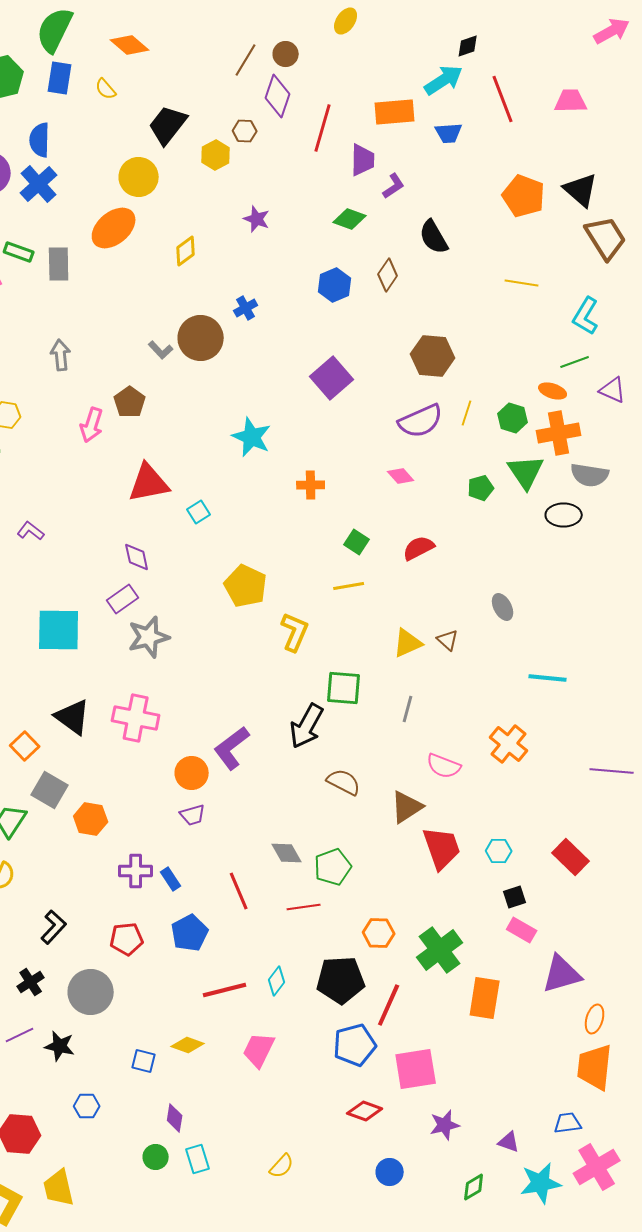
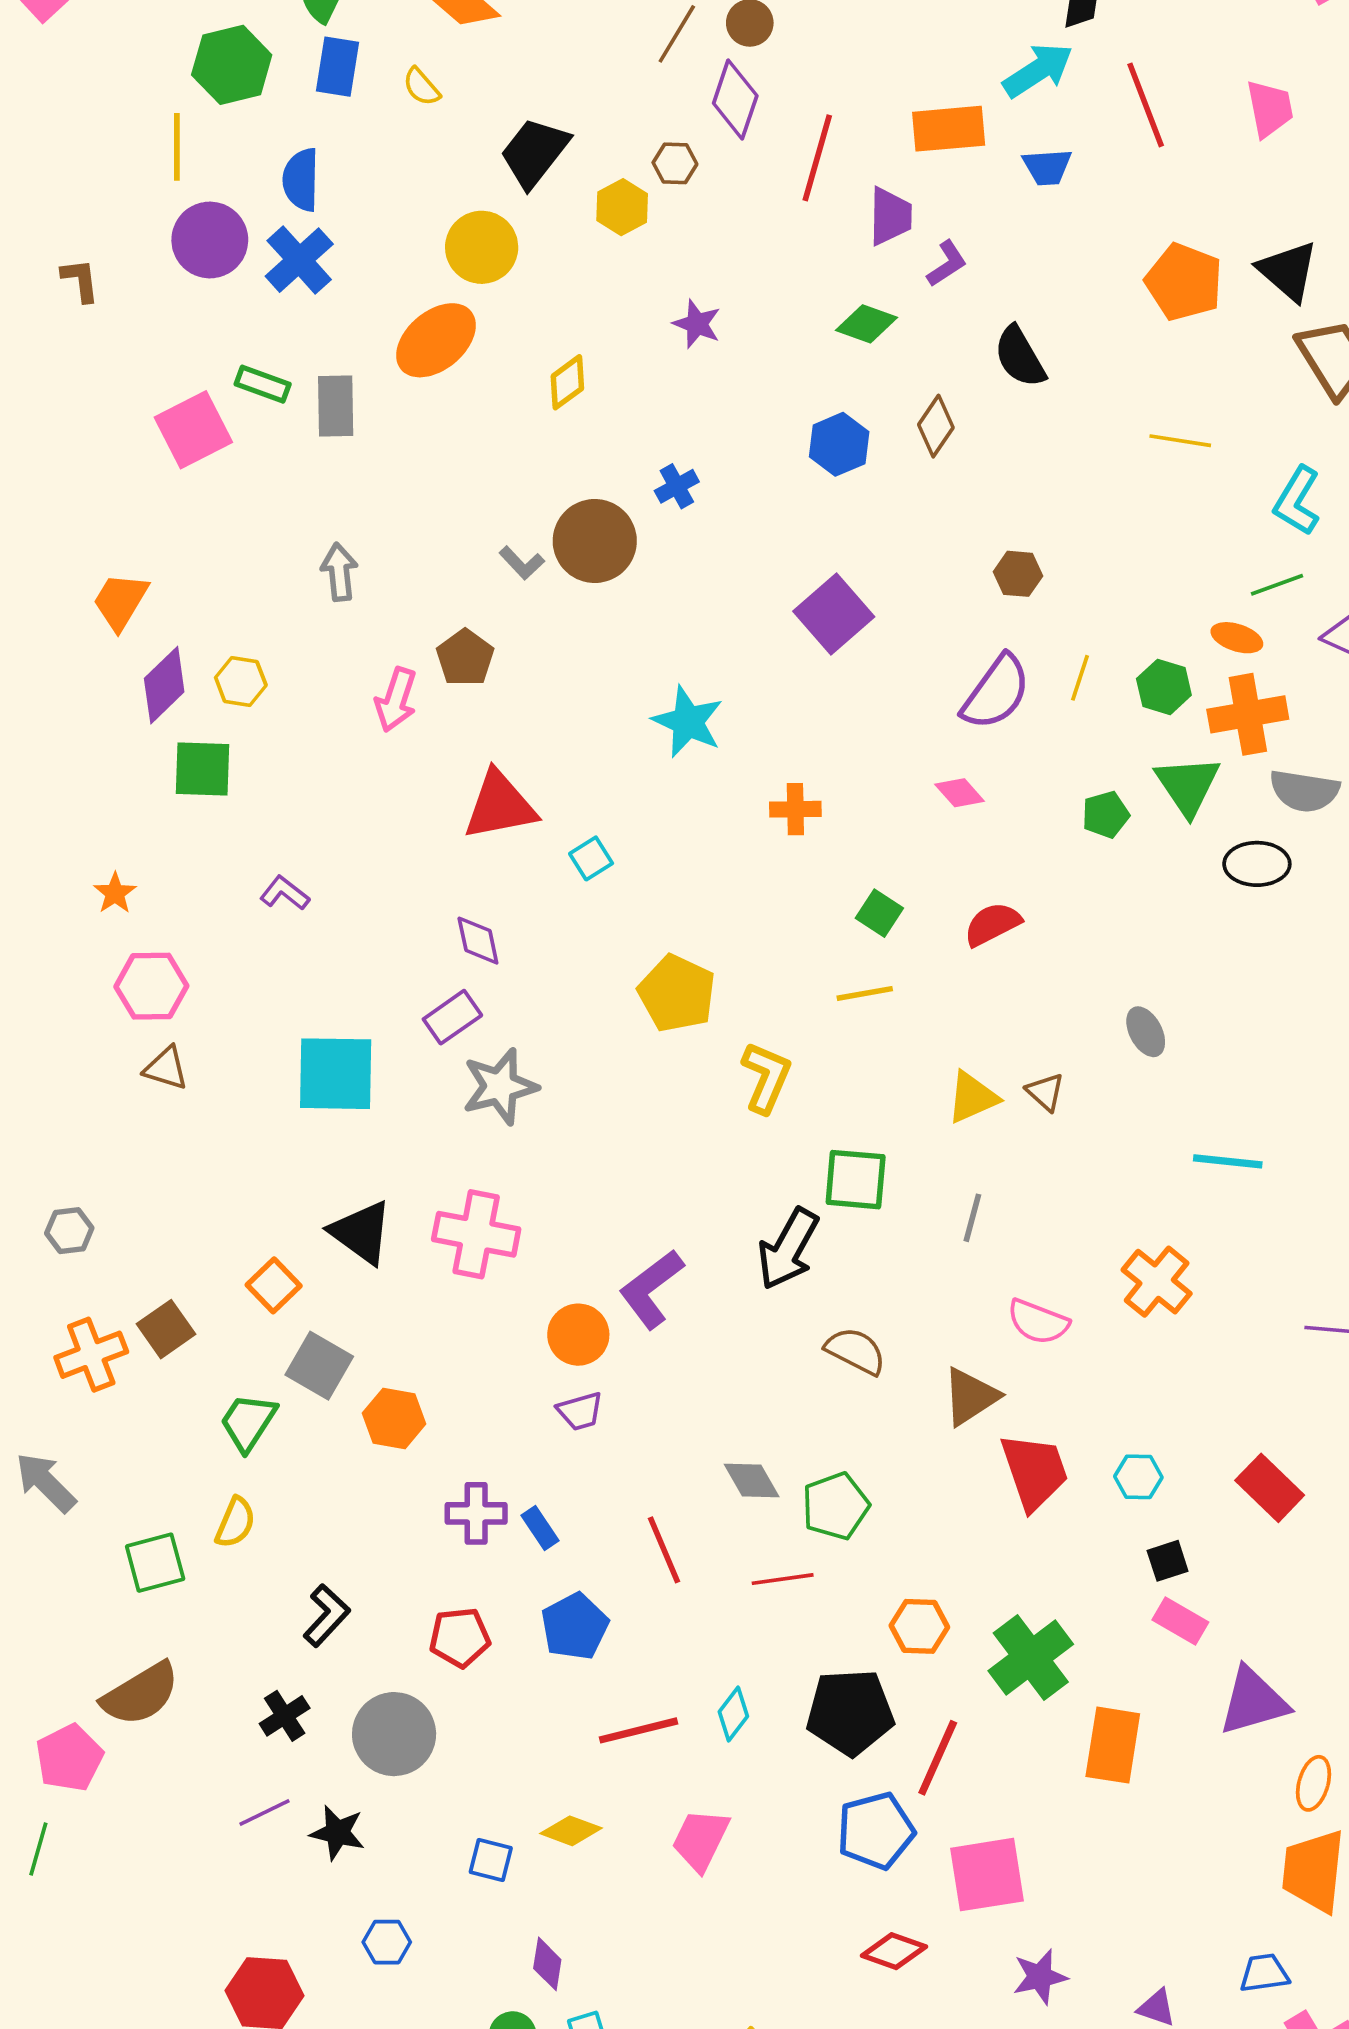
pink trapezoid: (571, 101) -> (1270, 109), turned 80
brown hexagon: (433, 356) -> (1018, 574), size x0.6
purple semicircle: (421, 421) -> (996, 692), turned -30

